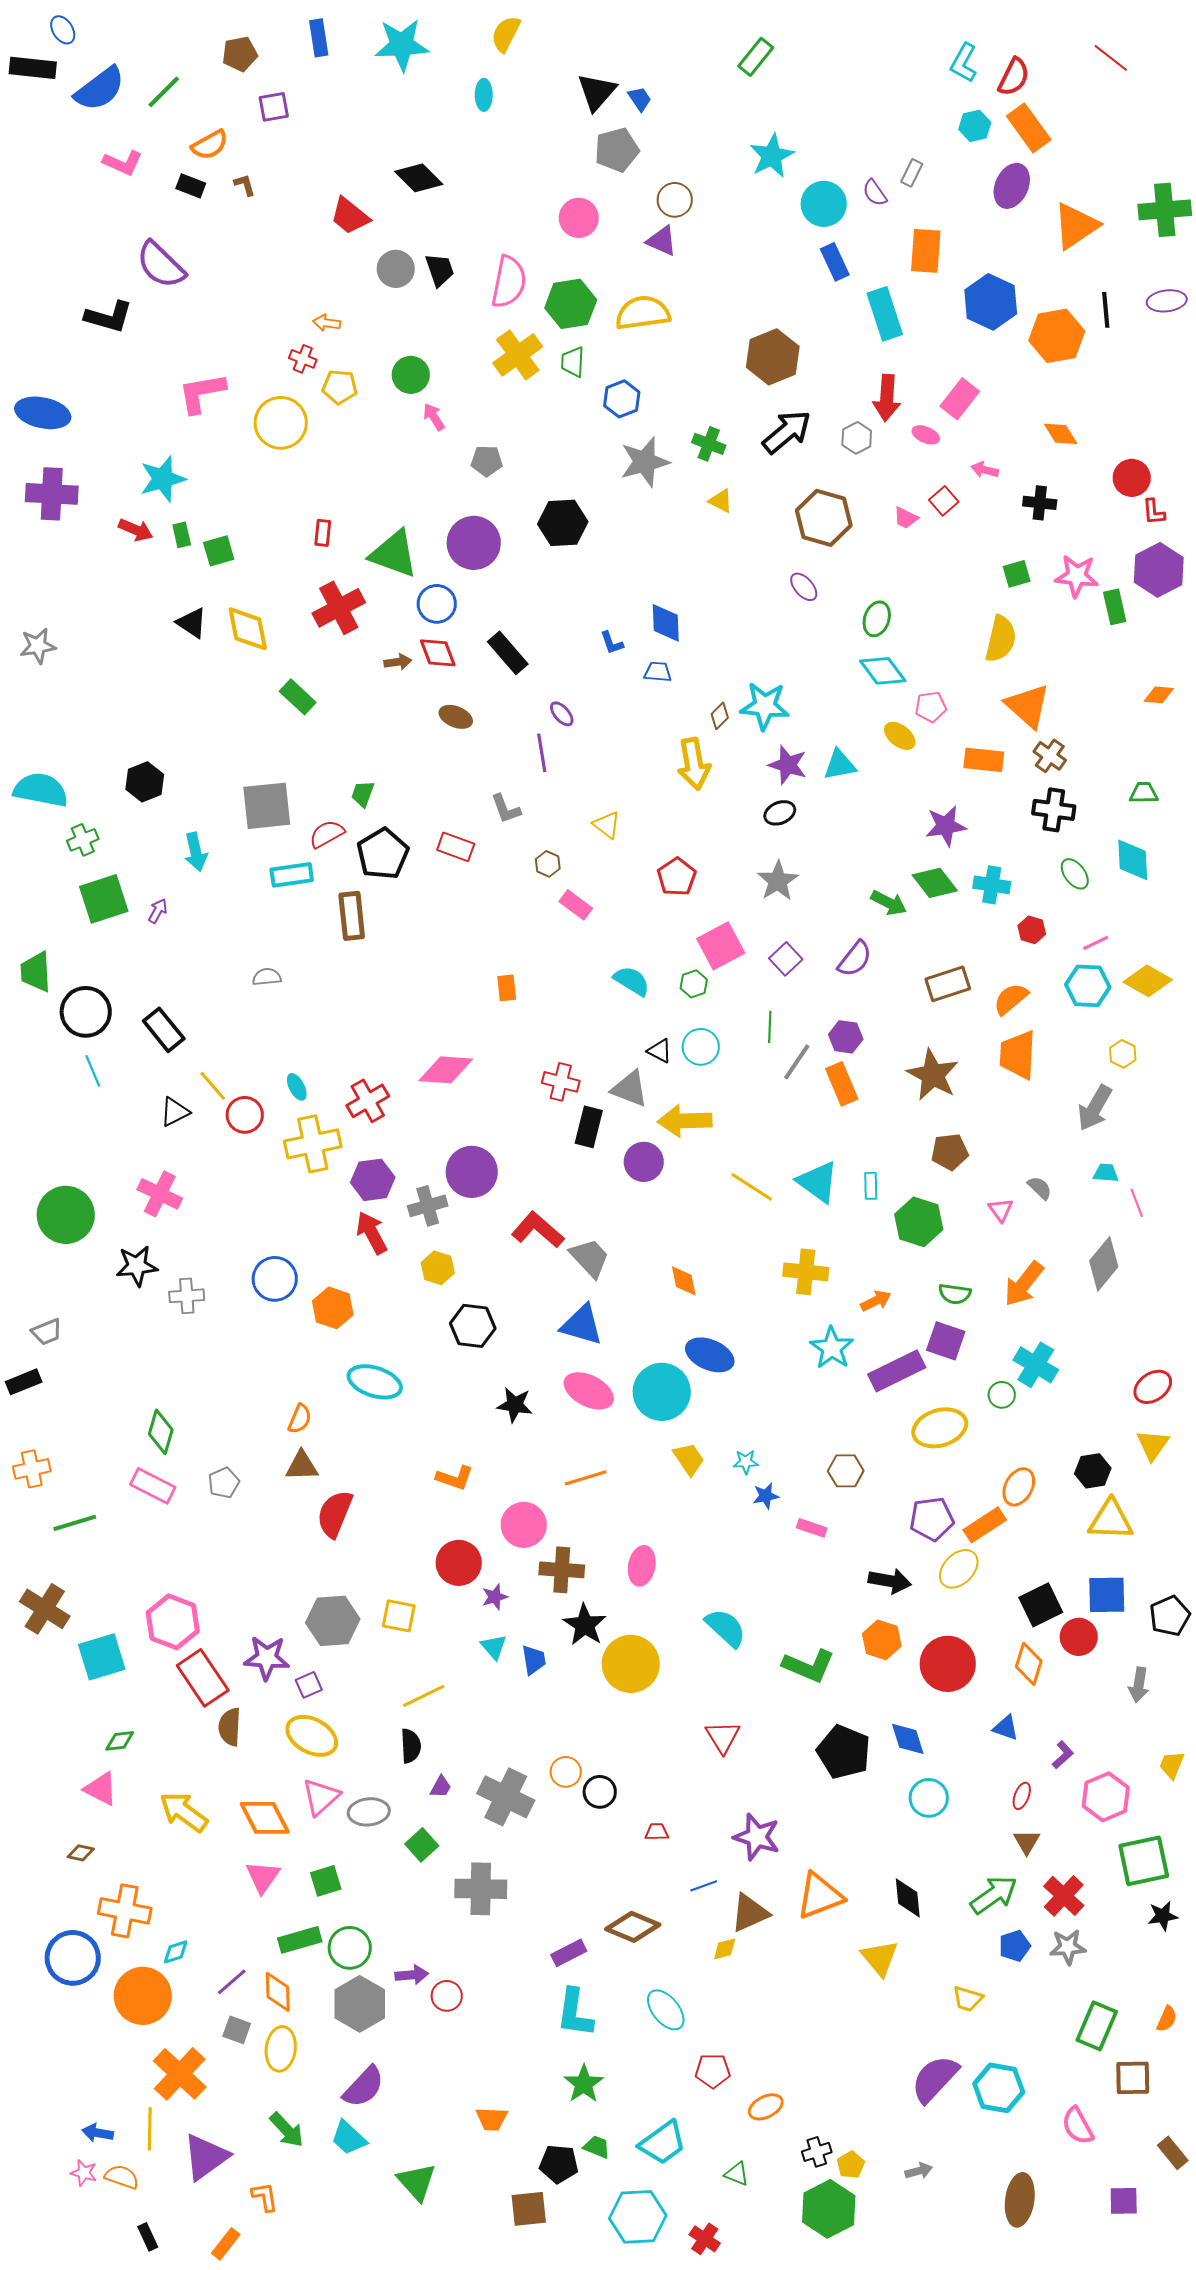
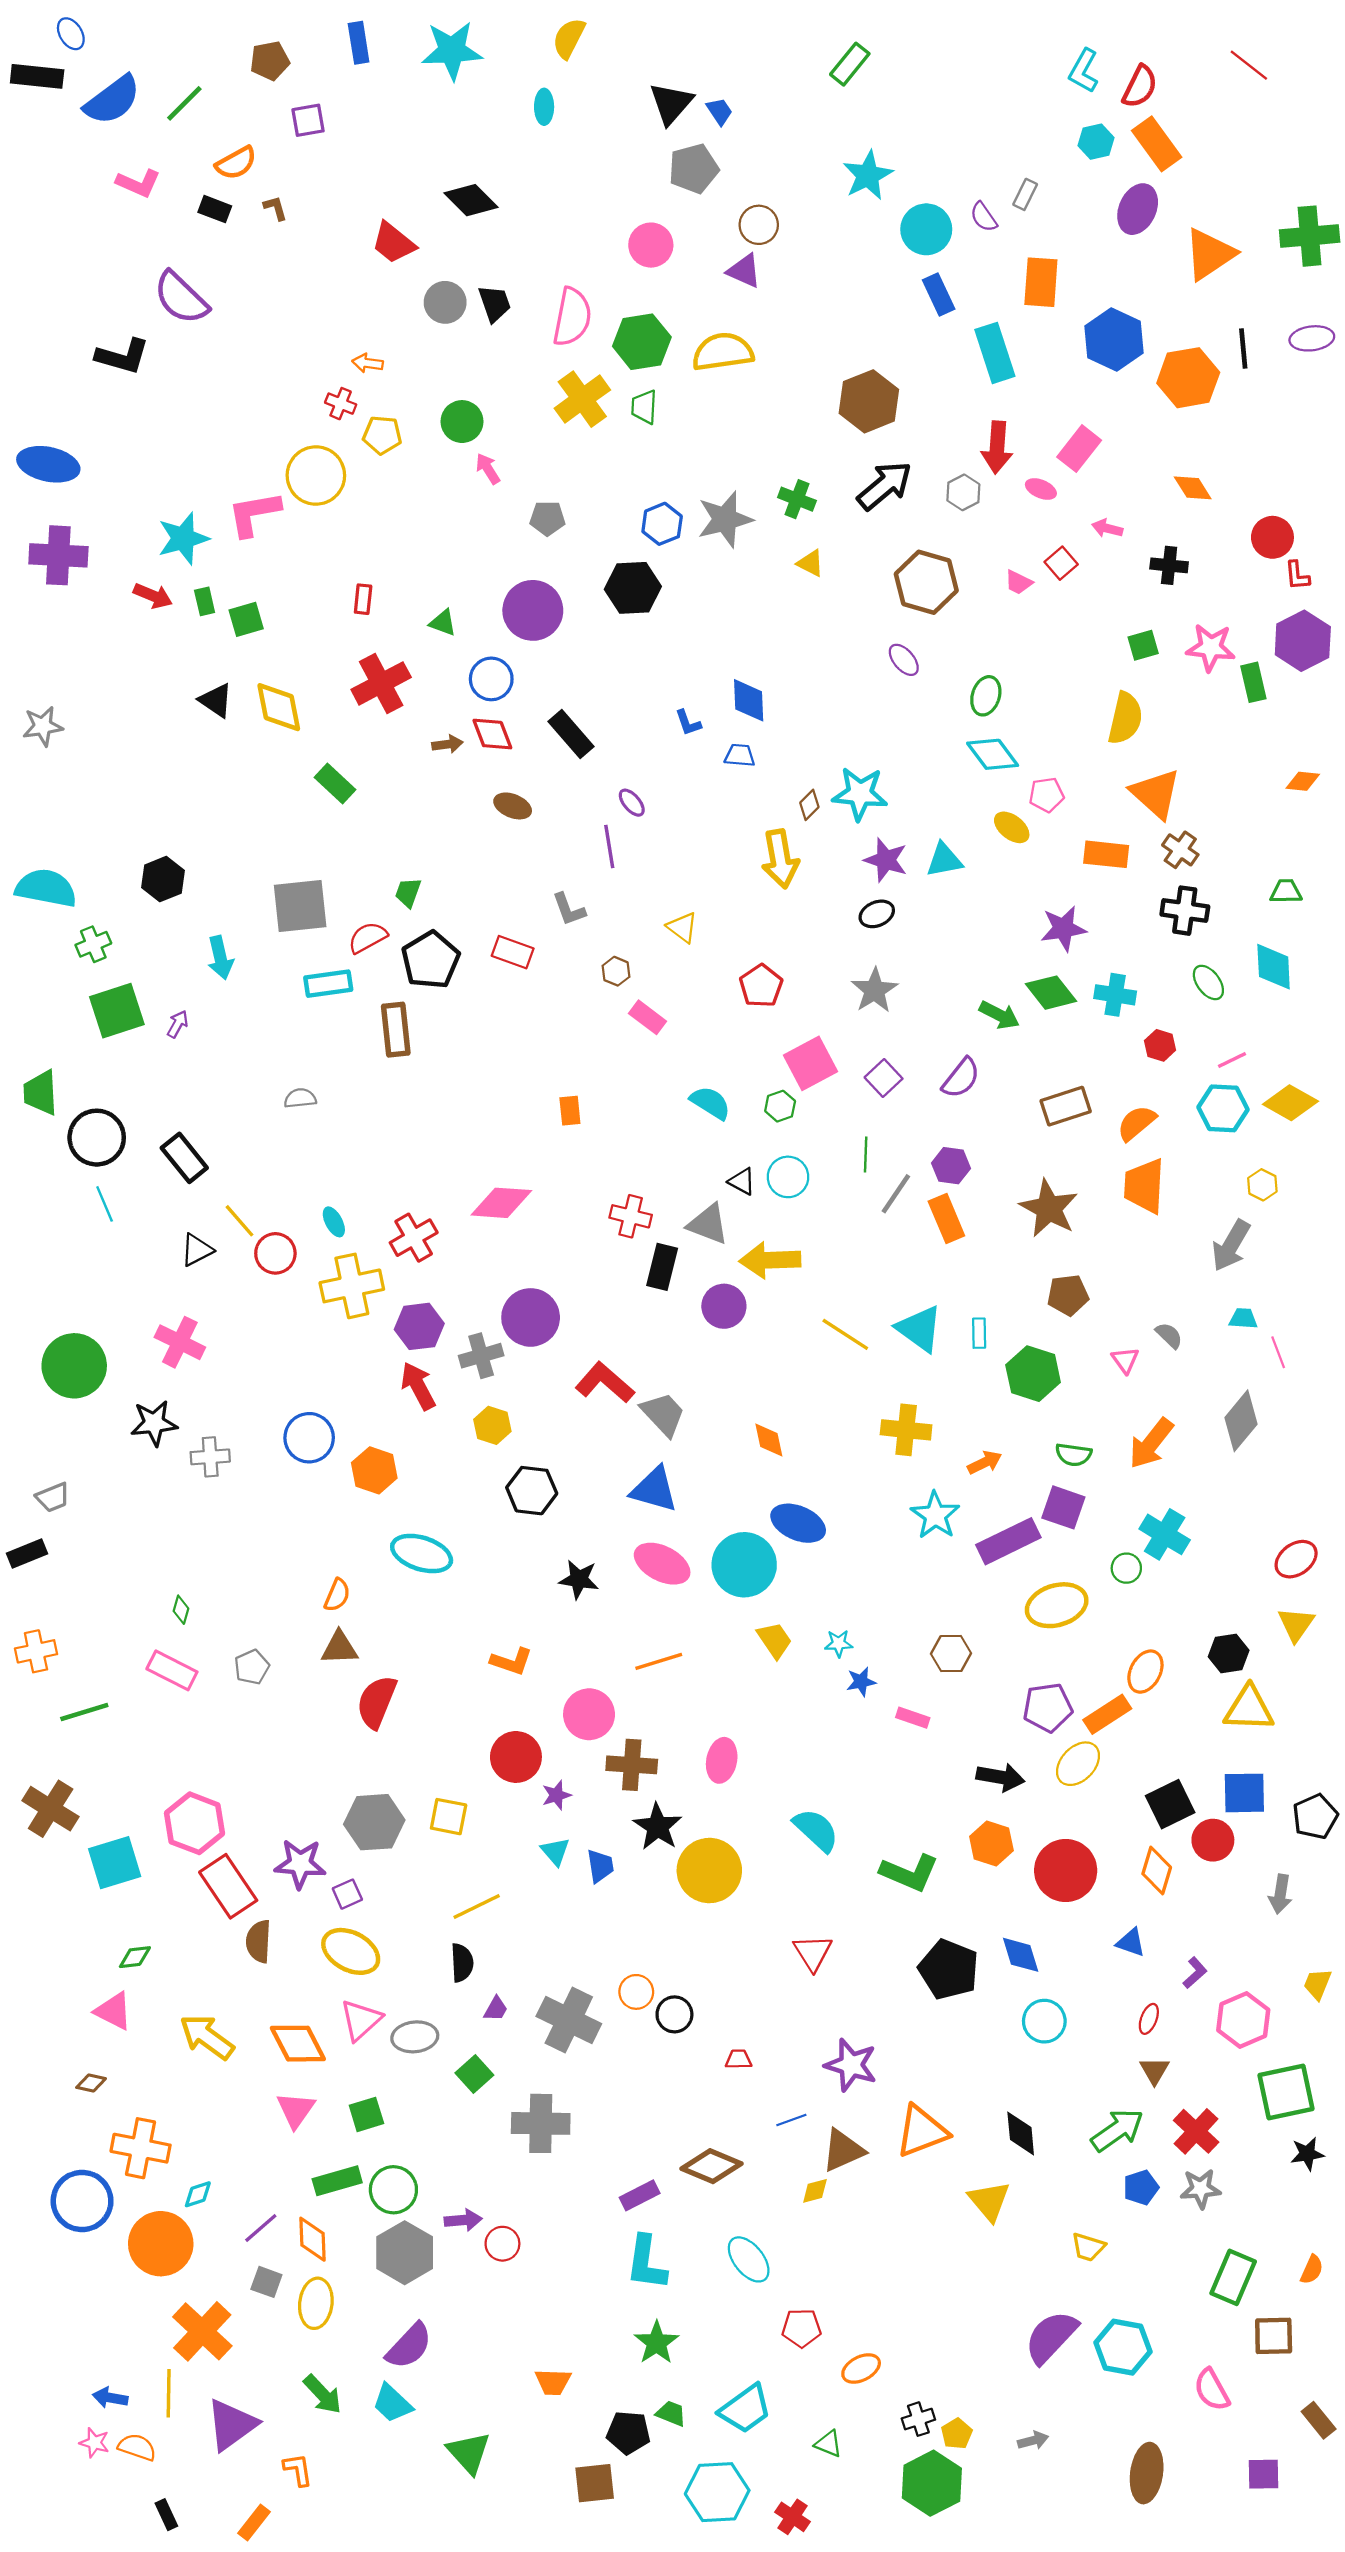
pink L-shape: (202, 393) -> (254, 514), moved
blue hexagon: (622, 399) -> (662, 524), moved
green triangle: (394, 554) -> (443, 623), size x0.5
green diamond: (161, 1432) -> (181, 1610), size x0.6

